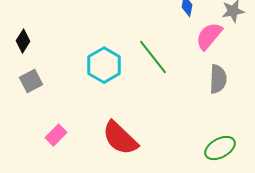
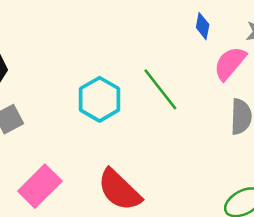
pink rectangle: (56, 135) -> (40, 186), size x1.6

